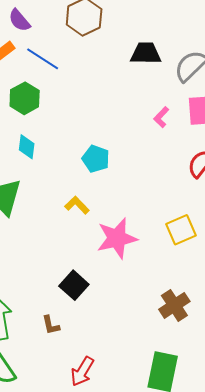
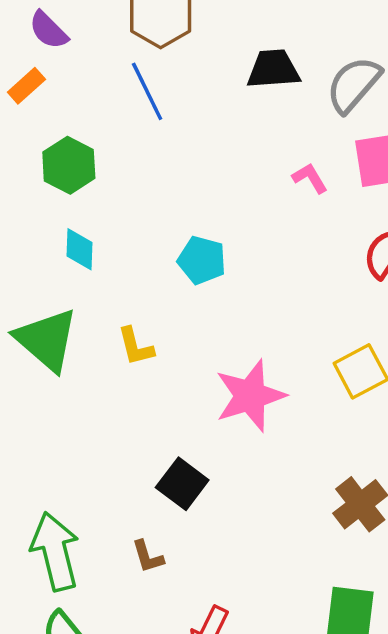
blue line: (43, 59) -> (147, 91), moved, turned 36
pink L-shape: (161, 117) -> (310, 178), turned 110
yellow L-shape: (77, 205) -> (136, 346), moved, turned -145

